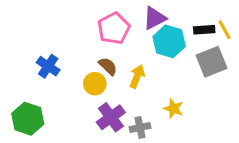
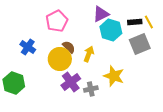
pink pentagon: (114, 28) -> (57, 21), moved
yellow circle: (95, 84) -> (60, 59), size x1.5
yellow star: (174, 108) -> (114, 76), size x1.5

